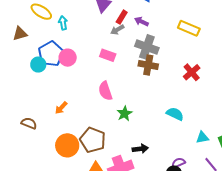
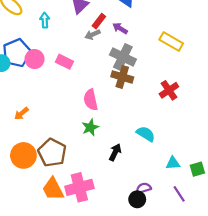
cyan arrow: (63, 23) -> (45, 20), moved
pink rectangle: (108, 55) -> (64, 62), moved
pink semicircle: (105, 91) -> (91, 100), moved
black arrow: (140, 149) -> (115, 152), moved, turned -63

